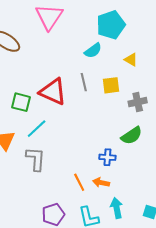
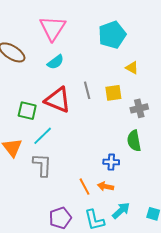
cyan semicircle: (93, 51) -> (56, 62), moved
green semicircle: (132, 136) -> (134, 141), turned 115
cyan arrow: (117, 208) -> (121, 211), turned 60

